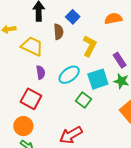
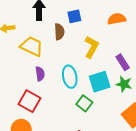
blue square: (73, 17) -> (74, 16), turned 32
cyan ellipse: (69, 75) -> (70, 77), turned -65

